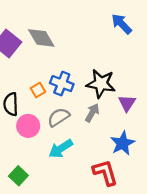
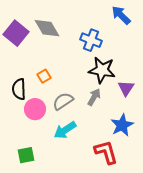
blue cross: (62, 84) -> (91, 40), moved
green square: (18, 176) -> (26, 155), turned 36

